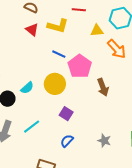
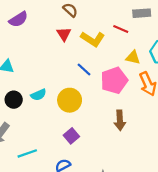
pink pentagon: (80, 66) -> (114, 80), moved
cyan line: (32, 127) -> (27, 153), moved

